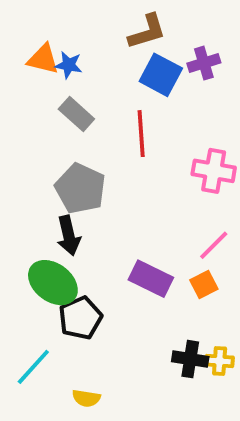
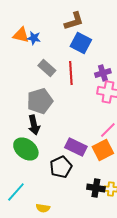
purple cross: (204, 63) -> (103, 73), moved
gray rectangle: (76, 114) -> (47, 68), moved
gray pentagon: (80, 188) -> (40, 101), turned 30
orange square: (204, 285) -> (103, 150), size x1.5
black pentagon: (80, 318) -> (61, 167), moved

